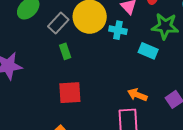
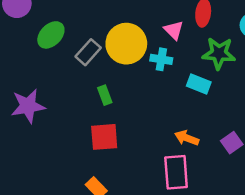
green rectangle: (65, 51) -> (105, 95), moved

